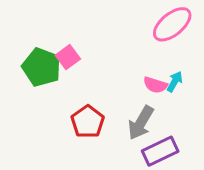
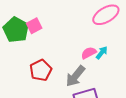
pink semicircle: (155, 85) -> (89, 53), turned 126

